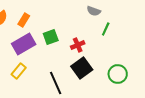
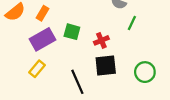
green square: (51, 37) -> (72, 32), turned 35
black square: (82, 68) -> (106, 66), turned 30

